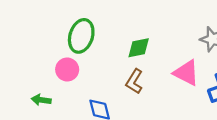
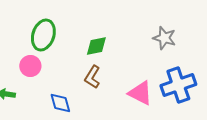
pink triangle: (186, 73) -> (140, 93), moved

